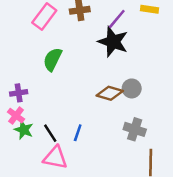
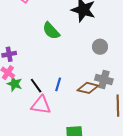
green semicircle: (53, 59) -> (51, 31), moved, turned -66
brown diamond: (110, 93) -> (88, 88), moved

